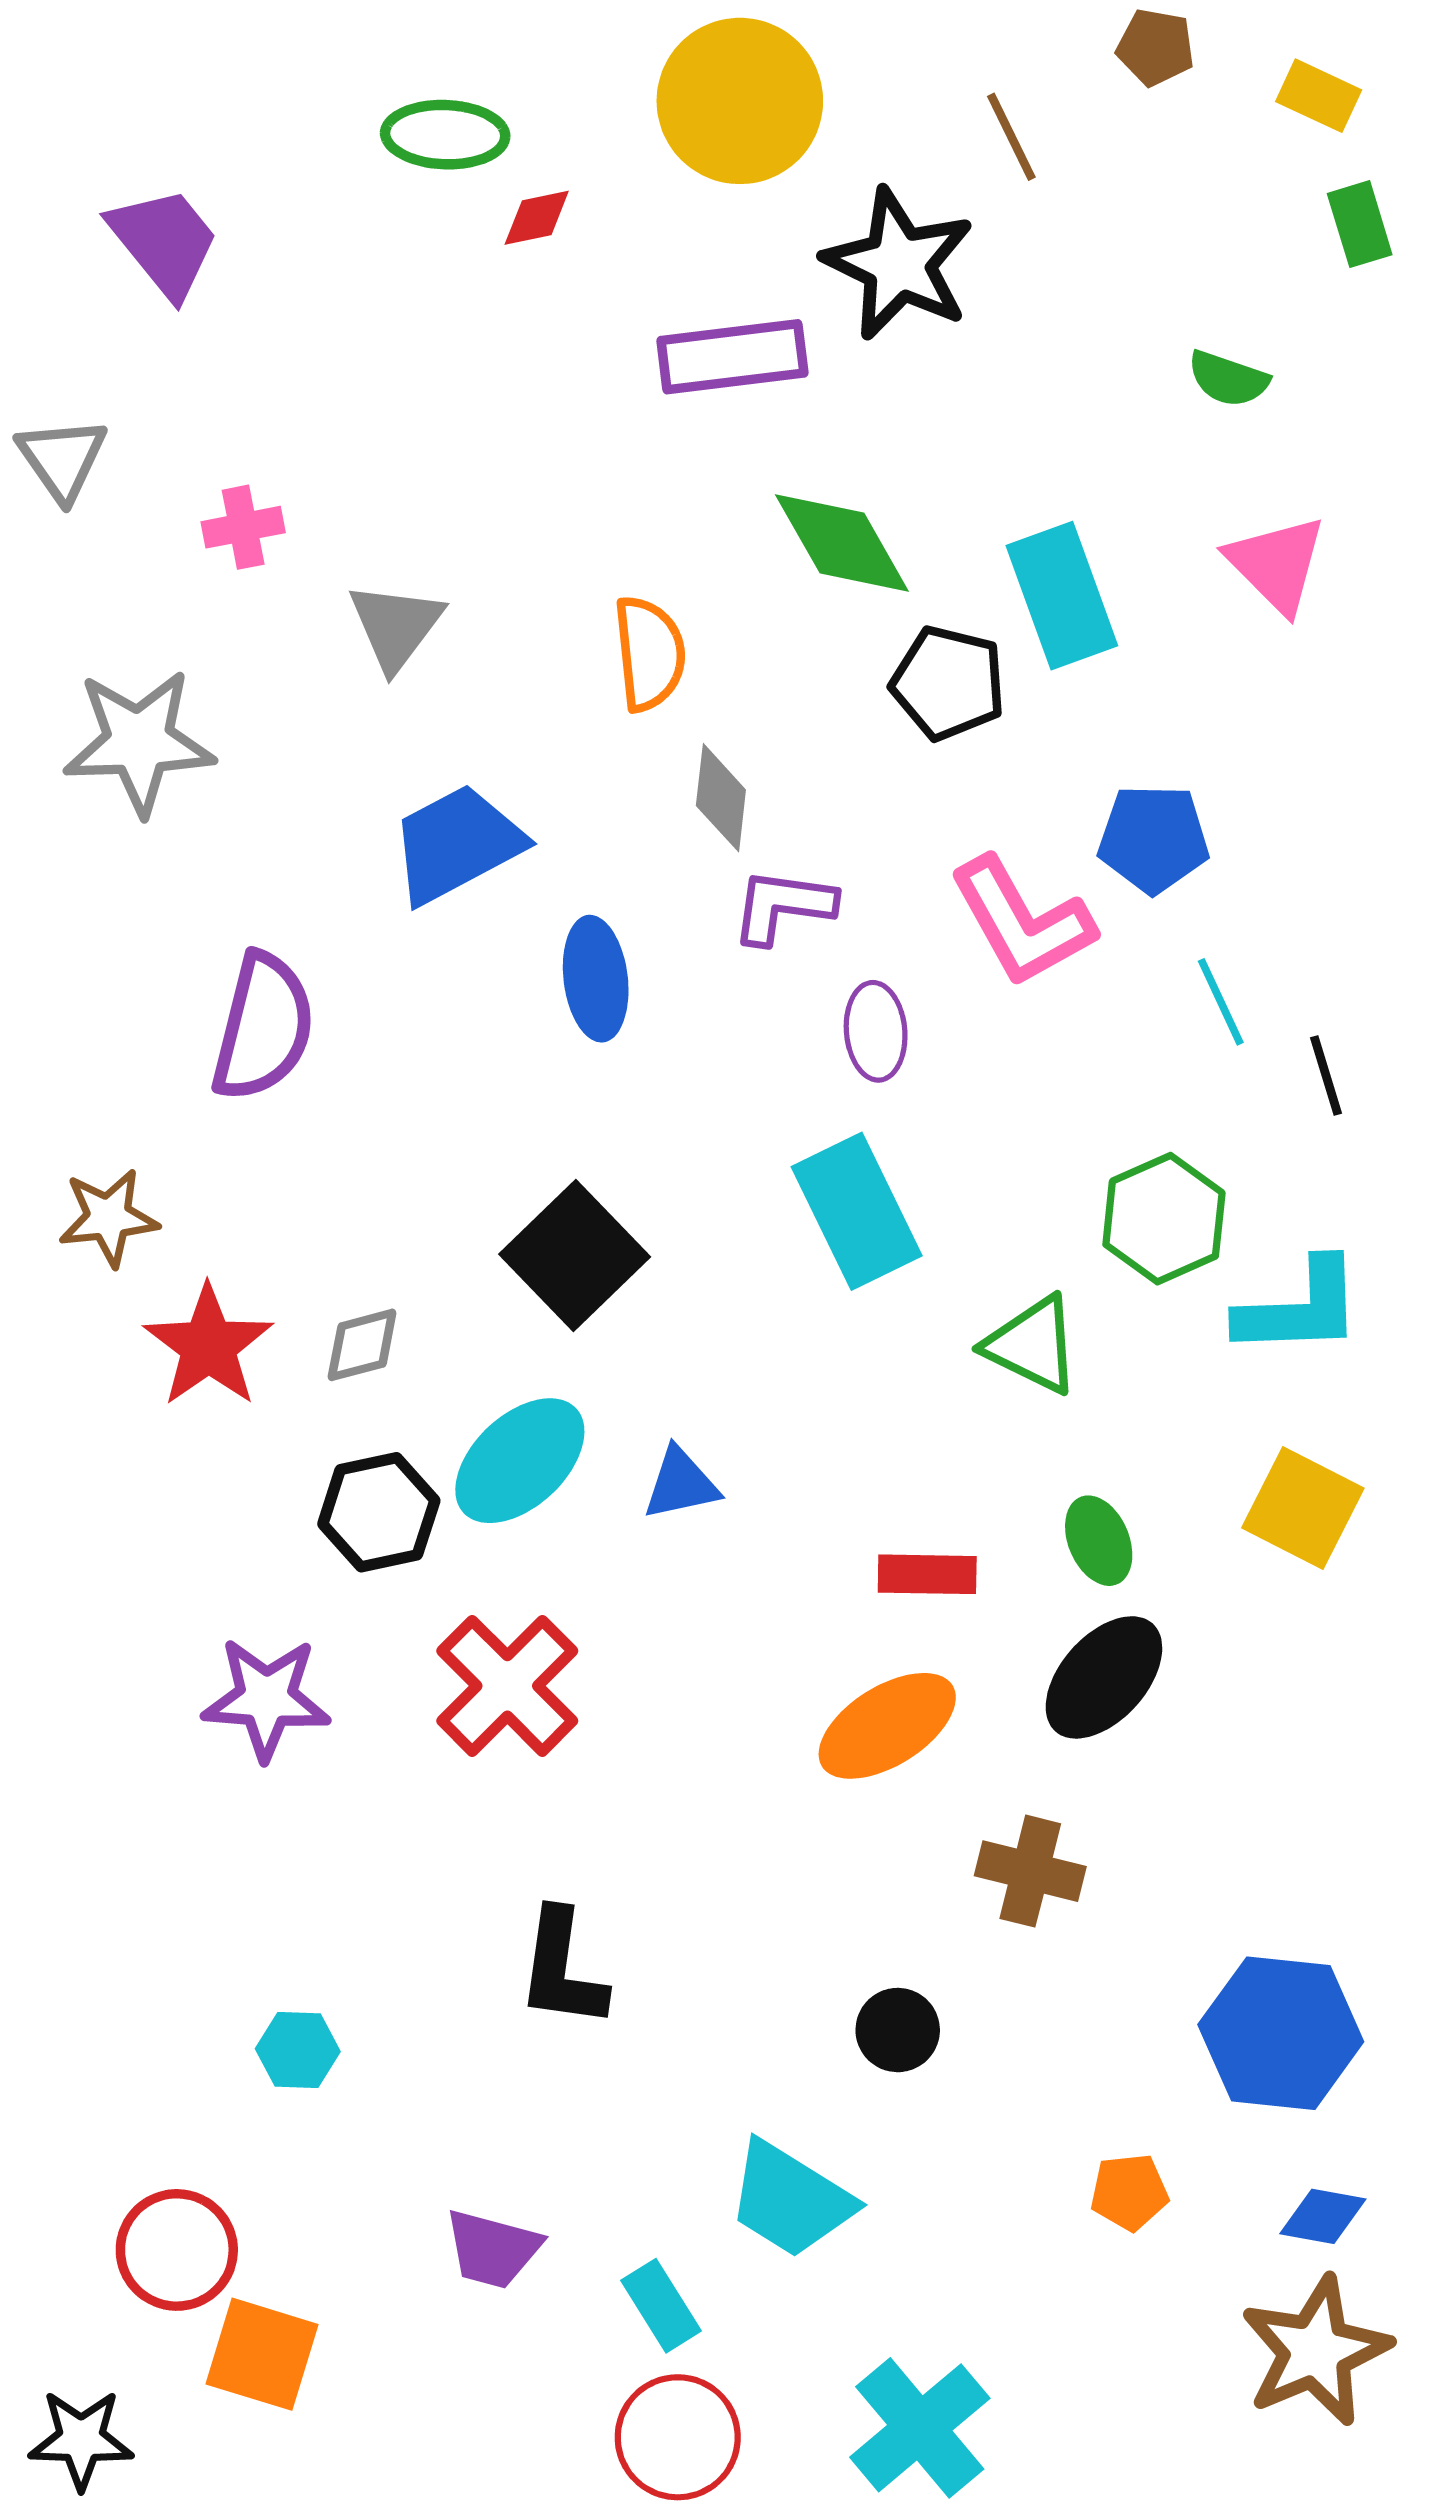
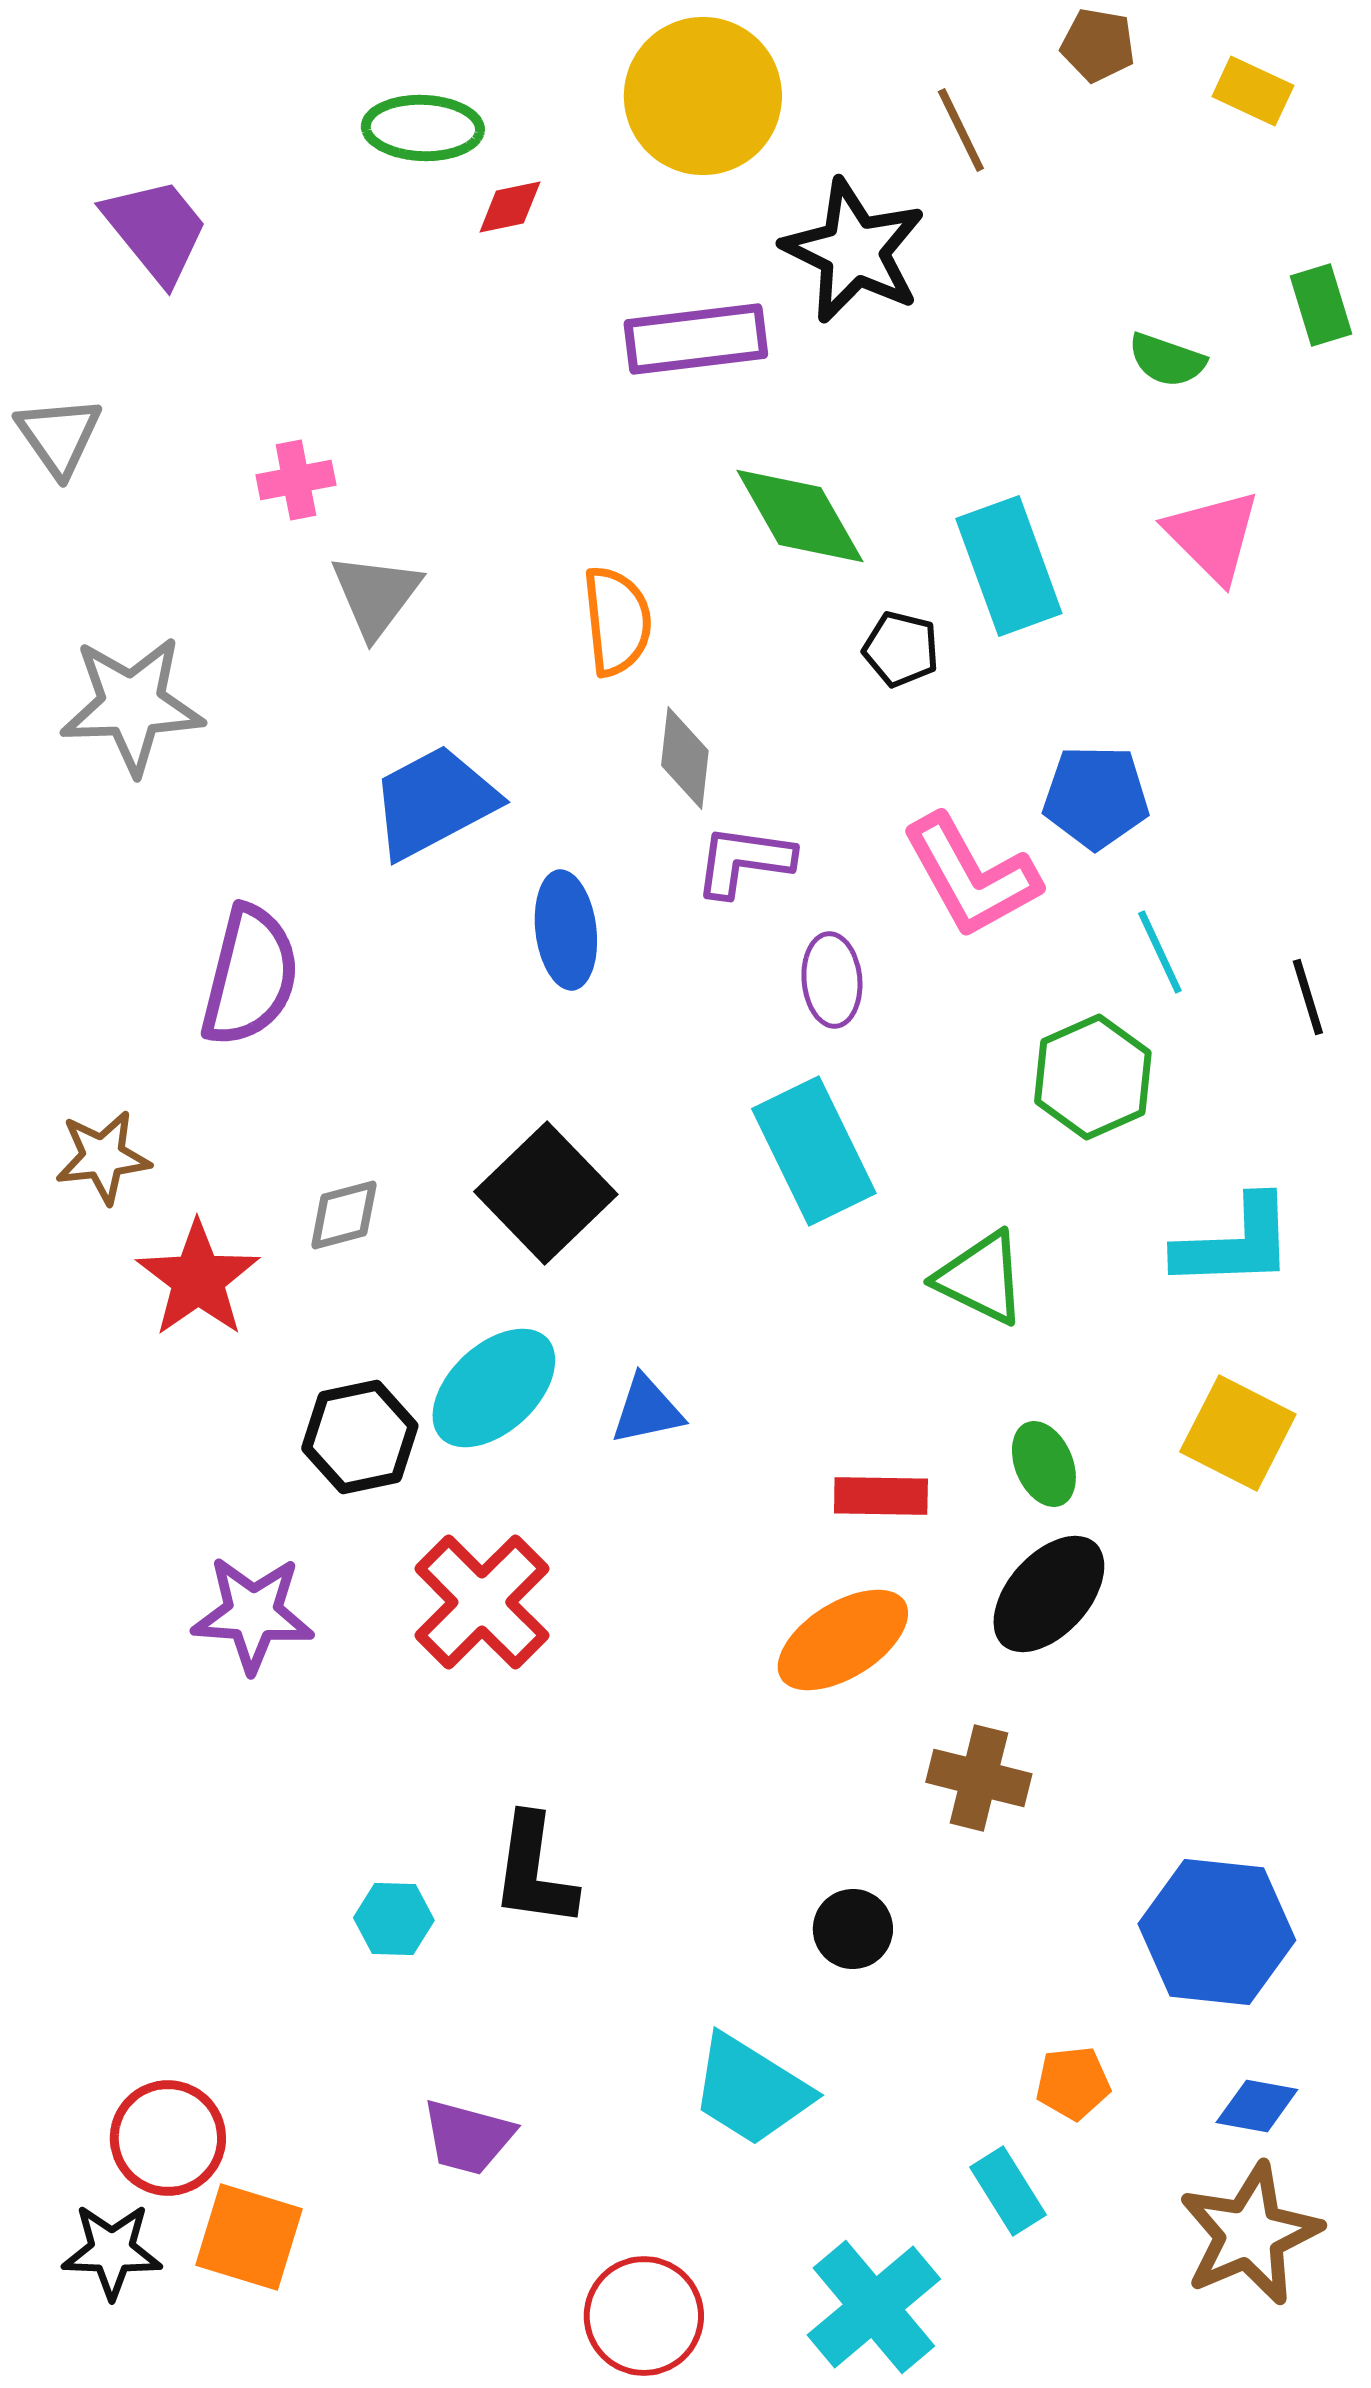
green rectangle: (1360, 224) -> (1321, 305), moved
pink cross: (243, 527) -> (296, 480), moved
black pentagon: (948, 683) -> (901, 649), size x0.7
black line: (1326, 1075) -> (1308, 997), moved
green hexagon: (1164, 1219) -> (1093, 1077), moved
gray diamond: (362, 1345) -> (344, 1215), moved
cyan hexagon: (298, 2050) -> (394, 1919), moved
cyan rectangle: (661, 2306) -> (1008, 2191), moved
black star: (81, 2439) -> (112, 2251), moved

